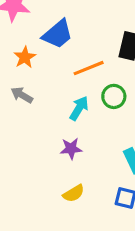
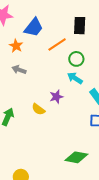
cyan arrow: (79, 108) -> (75, 78), moved, turned -77
yellow semicircle: (74, 193) -> (38, 109), moved, turned 80

